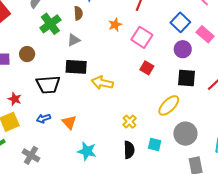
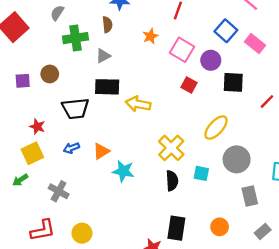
green cross: (50, 24) -> (76, 38), turned 30
purple circle: (183, 49) -> (211, 60), moved
black square: (186, 78) -> (233, 82), moved
orange triangle: (69, 122) -> (101, 151), turned 42
yellow cross: (129, 122) -> (171, 148), size x1.6
cyan star: (87, 151) -> (123, 171), moved

